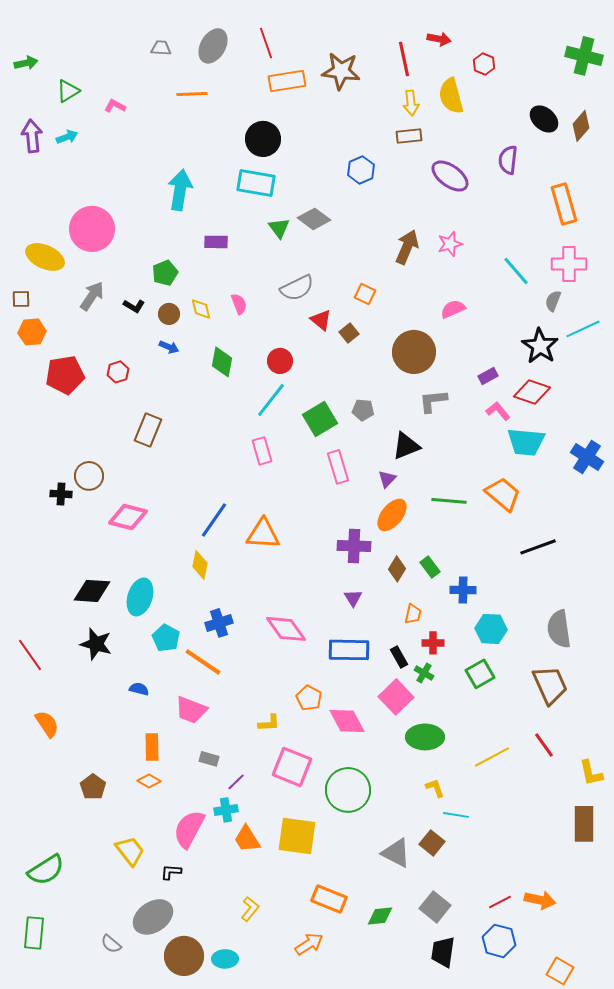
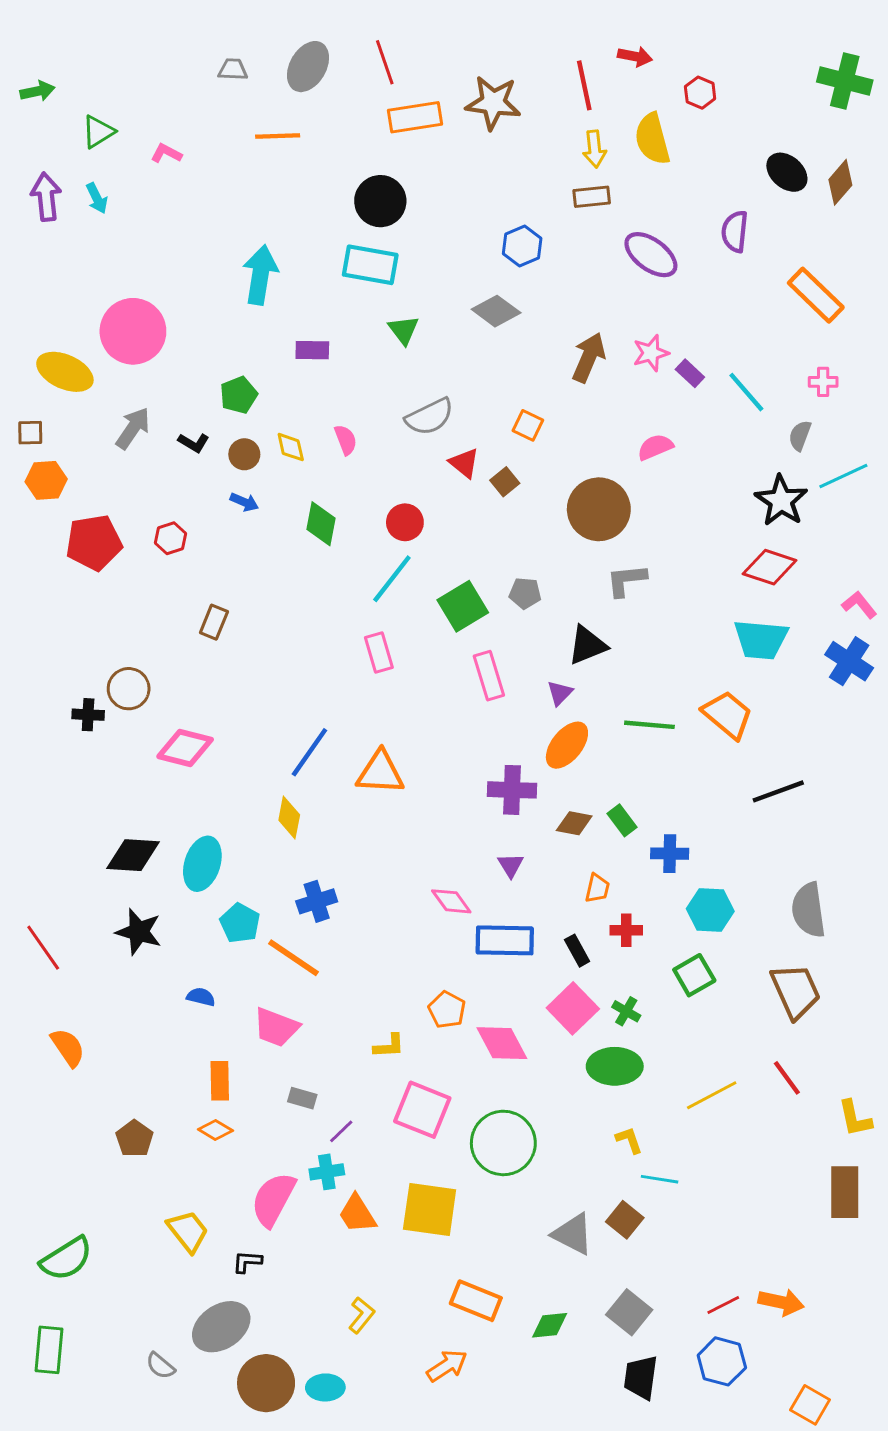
cyan arrow: (67, 137) -> (97, 198), turned 85
orange rectangle: (564, 204) -> (816, 295), turned -30
gray diamond: (314, 219) -> (496, 311), moved
pink cross: (569, 264) -> (823, 382), size x0.6
purple rectangle: (488, 376) -> (690, 373), moved, turned 72
pink L-shape: (498, 411) -> (859, 605), moved
brown rectangle: (148, 430) -> (214, 622), size x0.7
brown diamond: (397, 569) -> (574, 823), turned 70
pink diamond: (286, 629) -> (451, 901), moved, size x0.7
green cross: (424, 673) -> (626, 1011), moved

